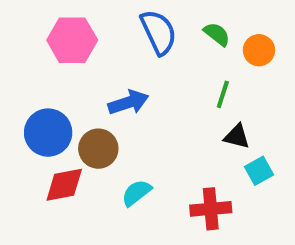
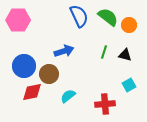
green semicircle: (217, 34) -> (108, 17), size x1.5
pink hexagon: (72, 40) -> (18, 20), moved
green line: (223, 94) -> (104, 52), moved
black triangle: (237, 137) -> (125, 55), moved

